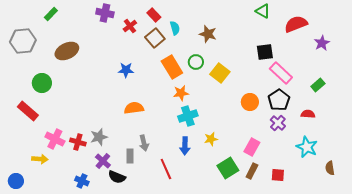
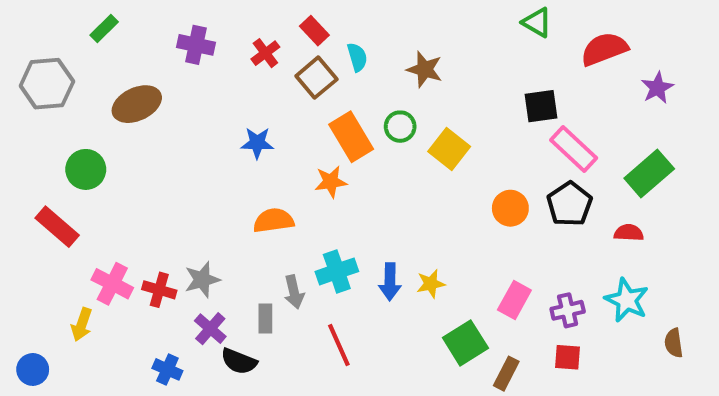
purple cross: (105, 13) -> (196, 45), moved
green rectangle: (318, 85) -> (649, 174), size x1.6
orange star: (181, 93) -> (331, 182), moved
cyan cross: (188, 116) -> (337, 271), moved
purple cross: (278, 123) -> (568, 310), moved, turned 35
blue arrow: (185, 146) -> (390, 282), moved
yellow arrow: (40, 159) -> (82, 325), turned 105
brown rectangle: (252, 171) -> (506, 374), moved

